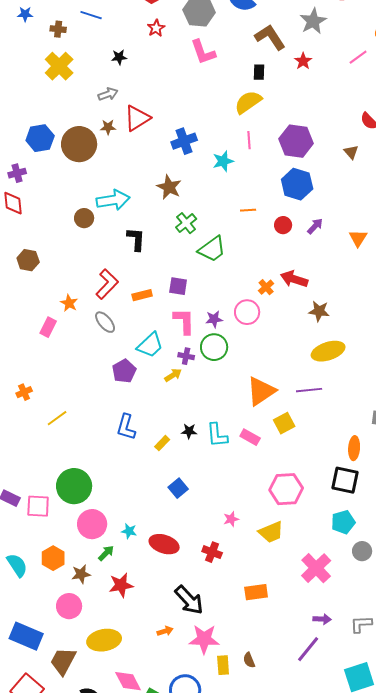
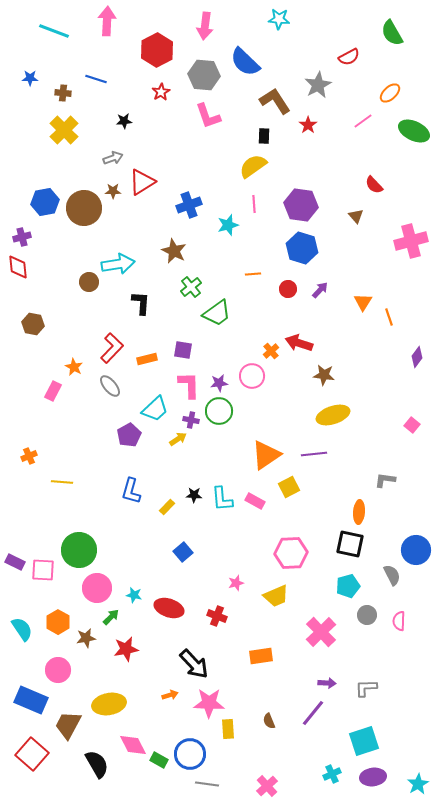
yellow line: (57, 418) -> (62, 482), turned 40
pink circle: (69, 606) -> (58, 670), moved
brown semicircle: (249, 660) -> (269, 721), moved

